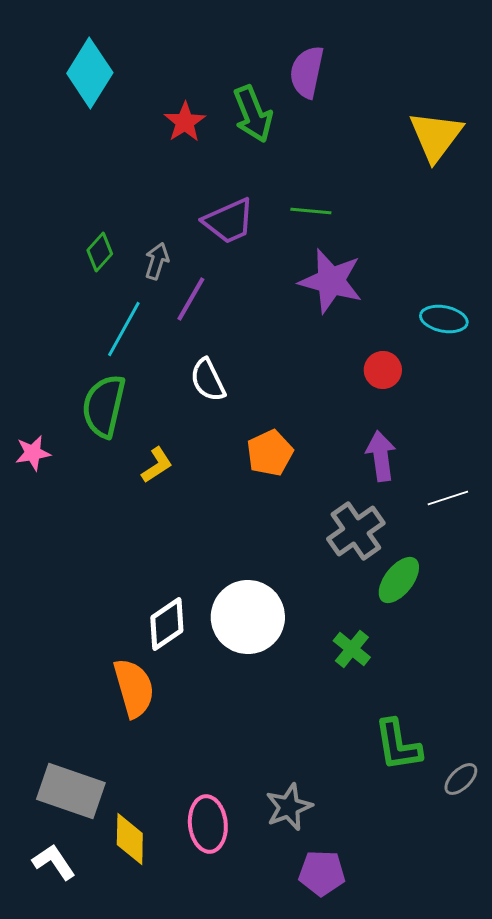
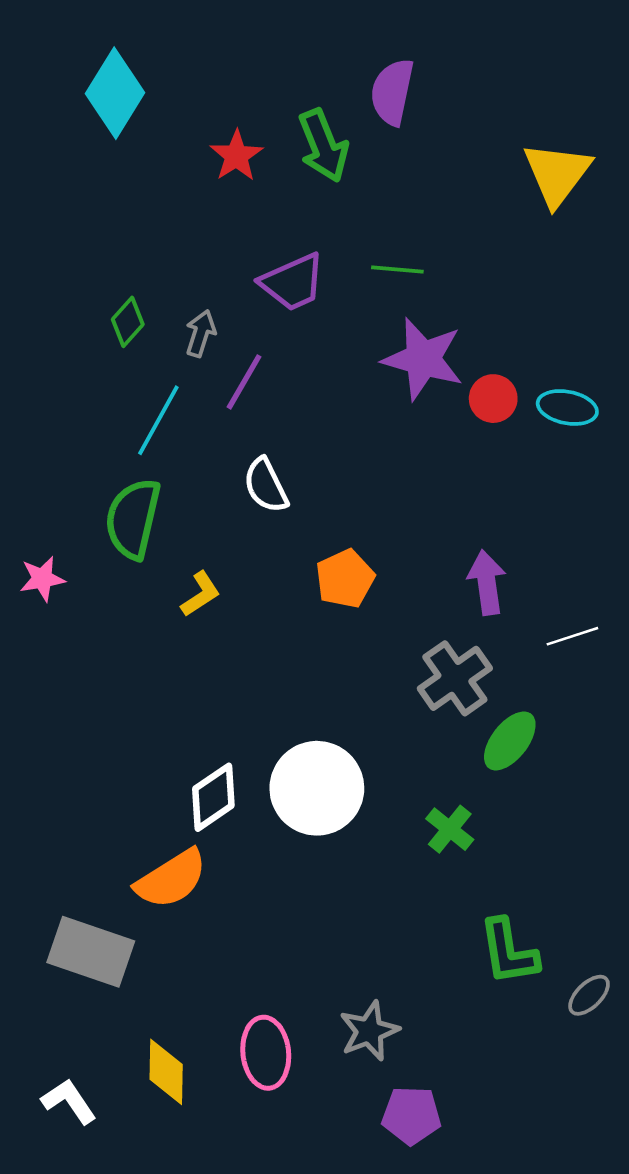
red circle: (383, 370) -> (493, 399), moved
orange semicircle: (134, 688) -> (171, 879), turned 74
gray rectangle: (71, 791) -> (91, 952), moved

